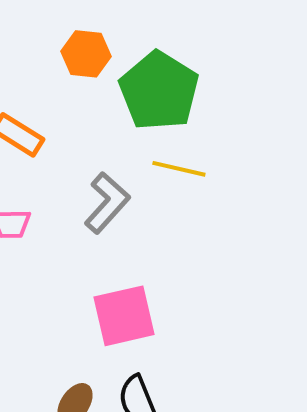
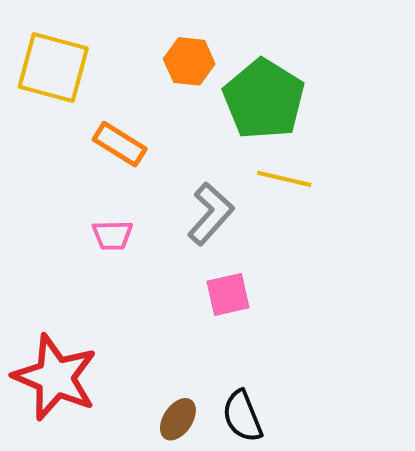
pink square: (124, 316) -> (228, 295), moved, size x0.7

